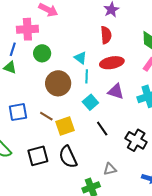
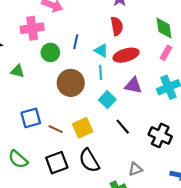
blue line: (13, 49) -> (76, 42), moved
cyan triangle: (80, 58) -> (101, 51), moved
brown line: (46, 116) -> (56, 129), moved

